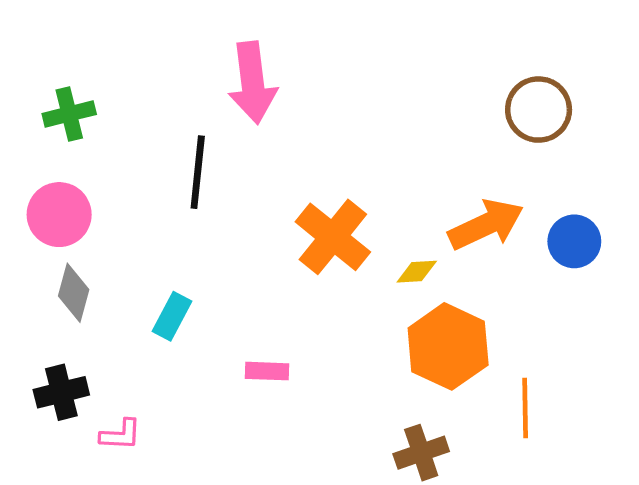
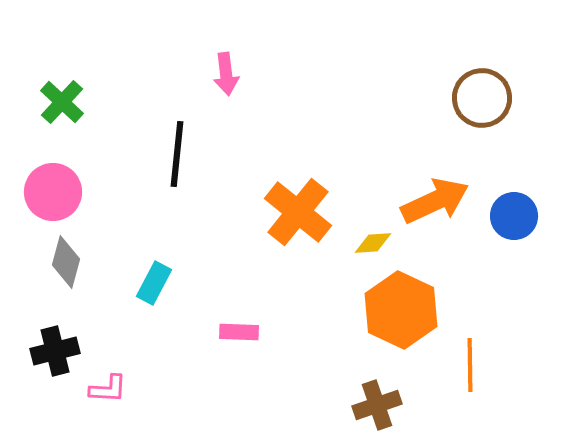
pink arrow: (252, 83) -> (226, 74), size x0.6
green cross: (69, 114) -> (62, 102), turned -33

